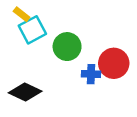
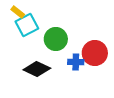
black diamond: (25, 92) -> (37, 69), moved

